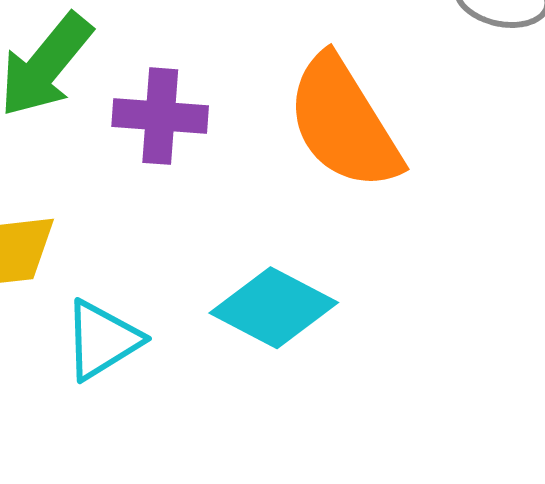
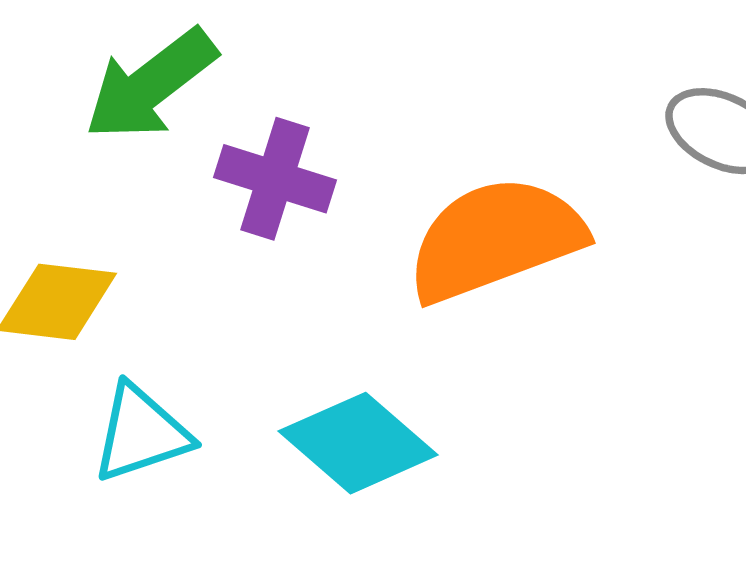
orange semicircle: (344, 123) -> (495, 239), turned 88

